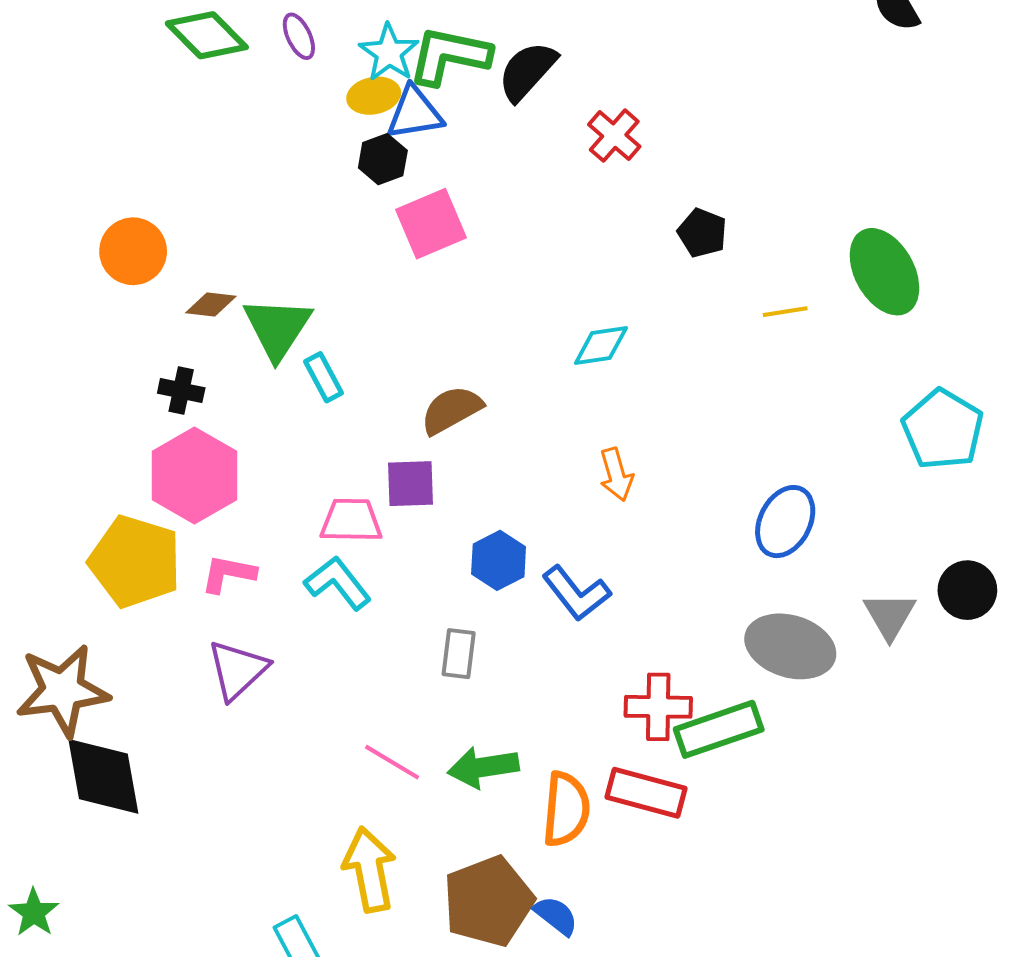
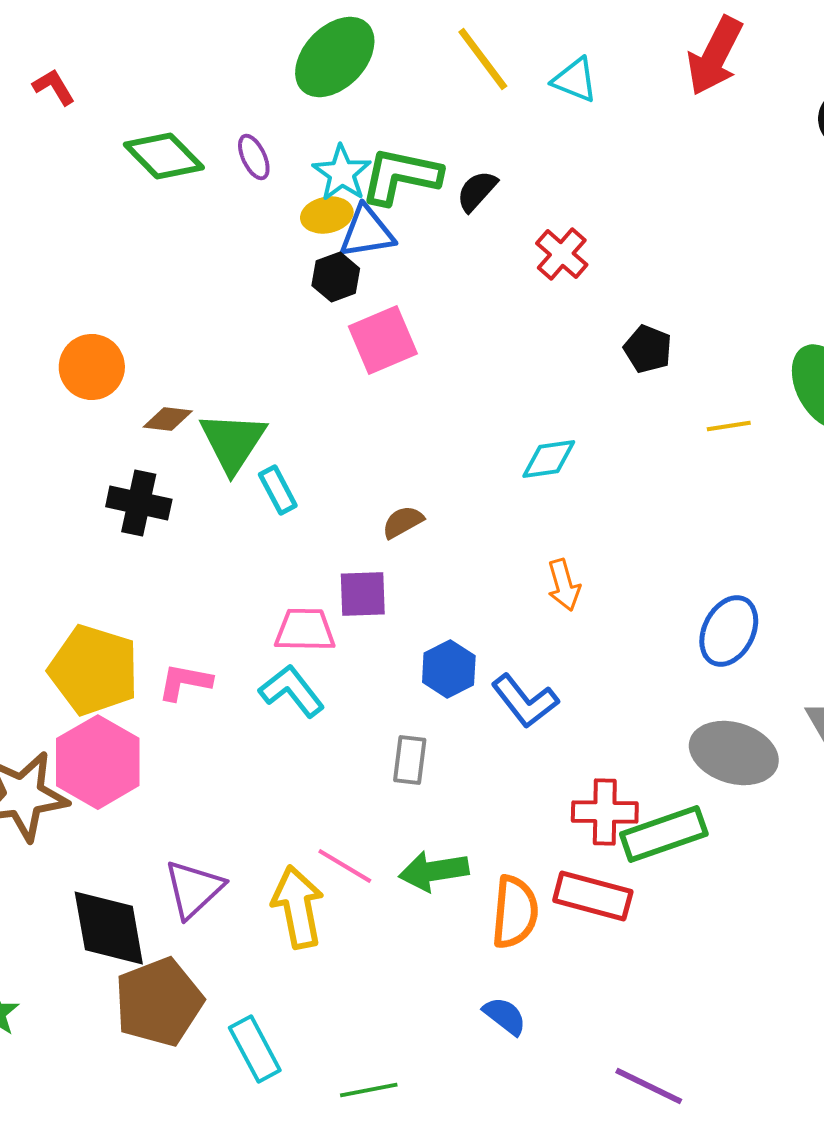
black semicircle: (527, 71) -> (477, 191), size x0.7
black cross: (181, 390) -> (139, 503), size x1.4
brown semicircle: (451, 410) -> (403, 522), size x0.7
pink hexagon: (194, 475) -> (98, 762), moved
purple triangle: (237, 670) -> (194, 889), moved
black diamond: (103, 776) -> (109, 928), moved
yellow arrow: (370, 870) -> (298, 907), moved
brown pentagon: (488, 901) -> (159, 1002), moved

